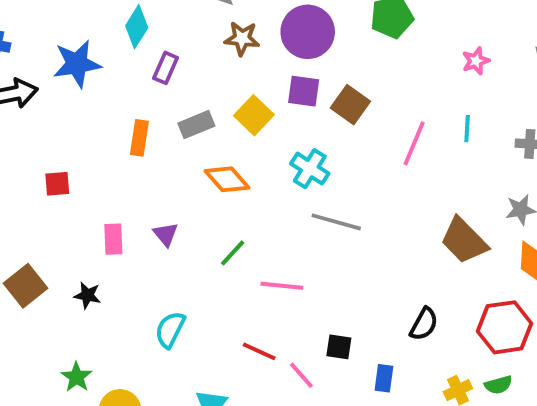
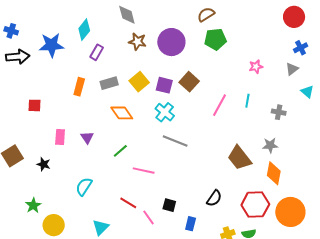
purple square: (304, 91) -> (164, 85), moved

